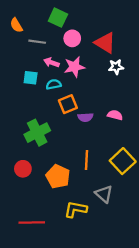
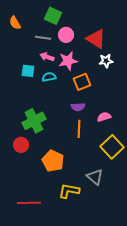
gray line: (37, 42) -> (43, 38), moved
orange square: (68, 104) -> (82, 82), moved
pink semicircle: (115, 115) -> (104, 117), moved, turned -32
orange line: (86, 160) -> (79, 129), moved
red circle: (23, 169) -> (21, 145), moved

